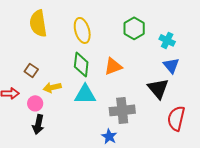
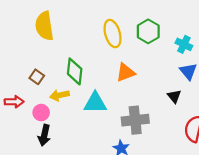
yellow ellipse: (82, 30) -> (113, 34), moved
green diamond: (81, 64) -> (75, 71), moved
black triangle: (158, 88) -> (174, 96), size x0.6

